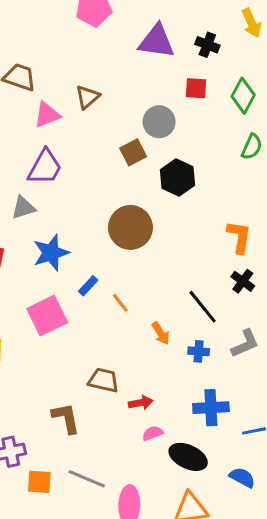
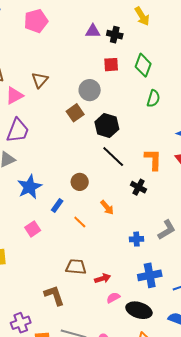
purple triangle: (157, 41) -> (93, 31), moved, size x0.6
brown circle: (130, 227) -> (80, 182), moved, size x0.6
black cross: (243, 281) -> (139, 187), moved
orange line: (120, 303) -> (80, 222), moved
black line: (203, 307) -> (113, 157), moved
pink square: (47, 316) -> (33, 229), size x0.6
orange arrow: (161, 333) -> (107, 207), moved

